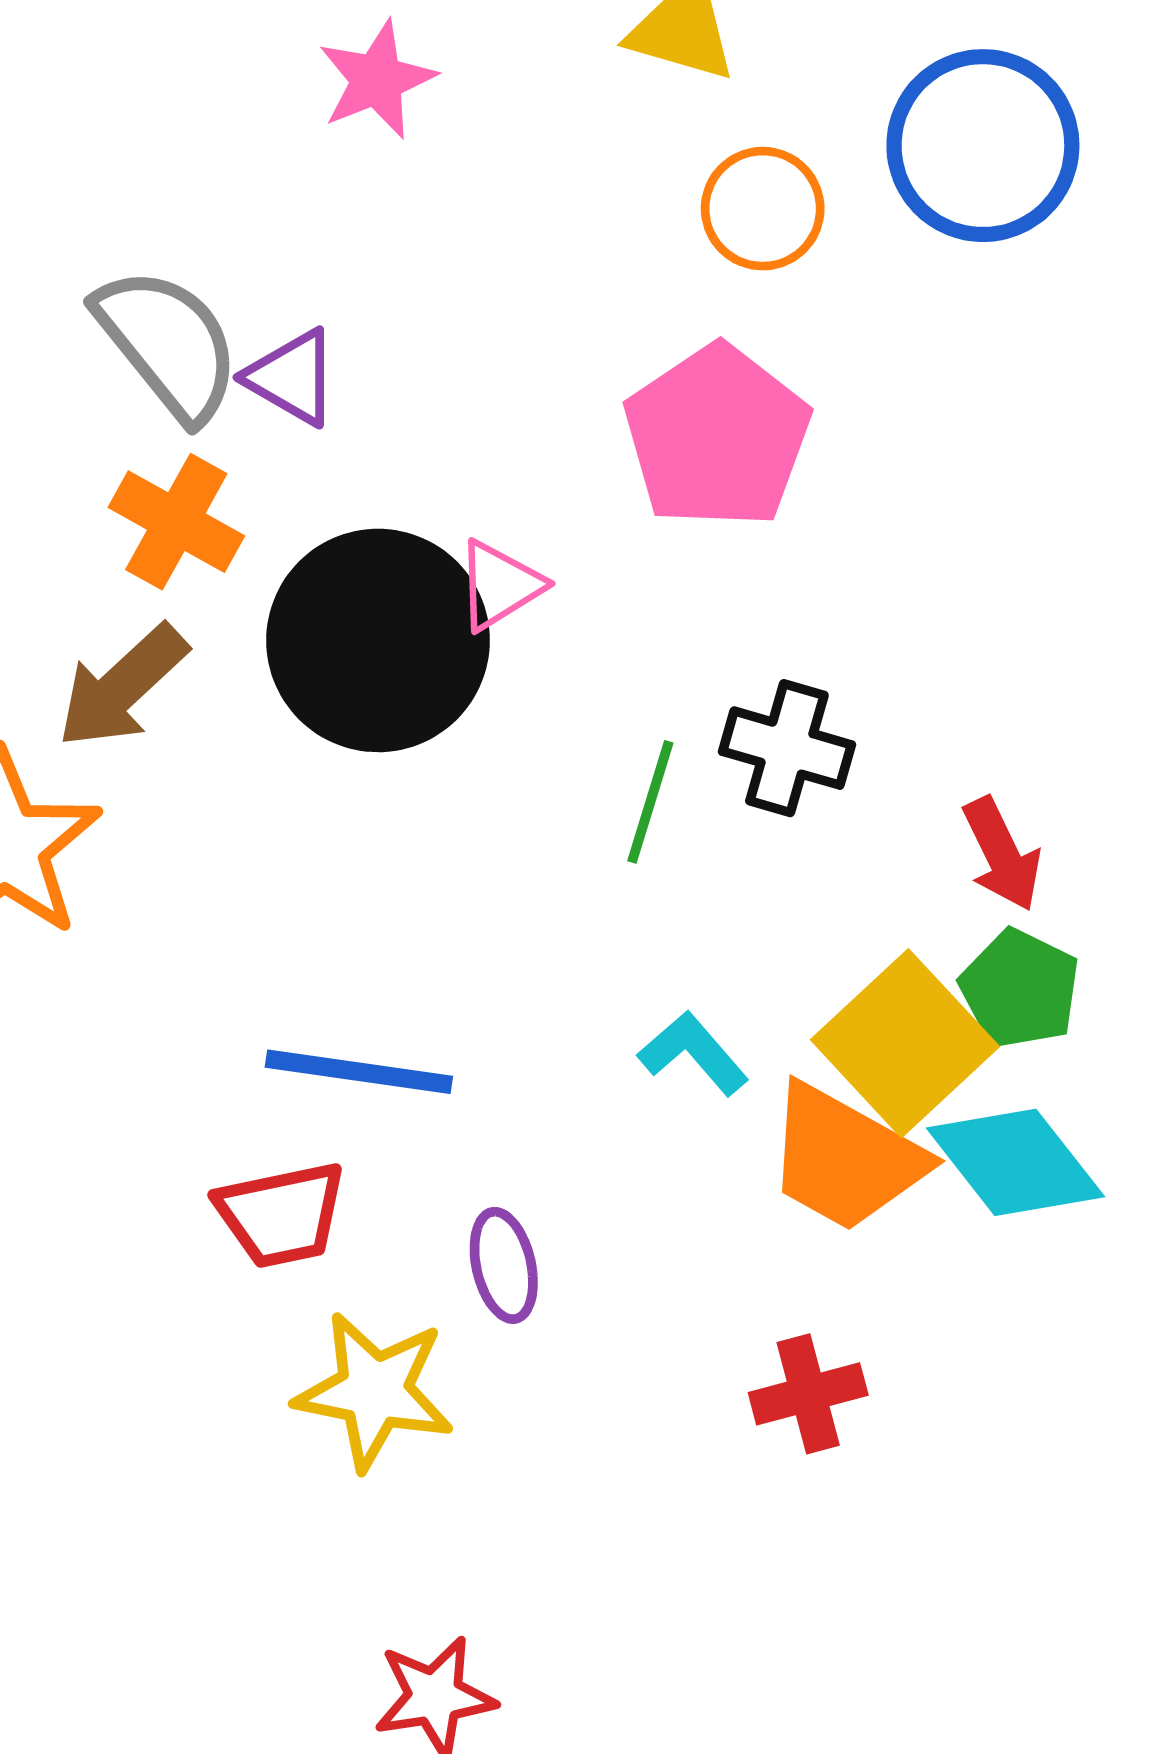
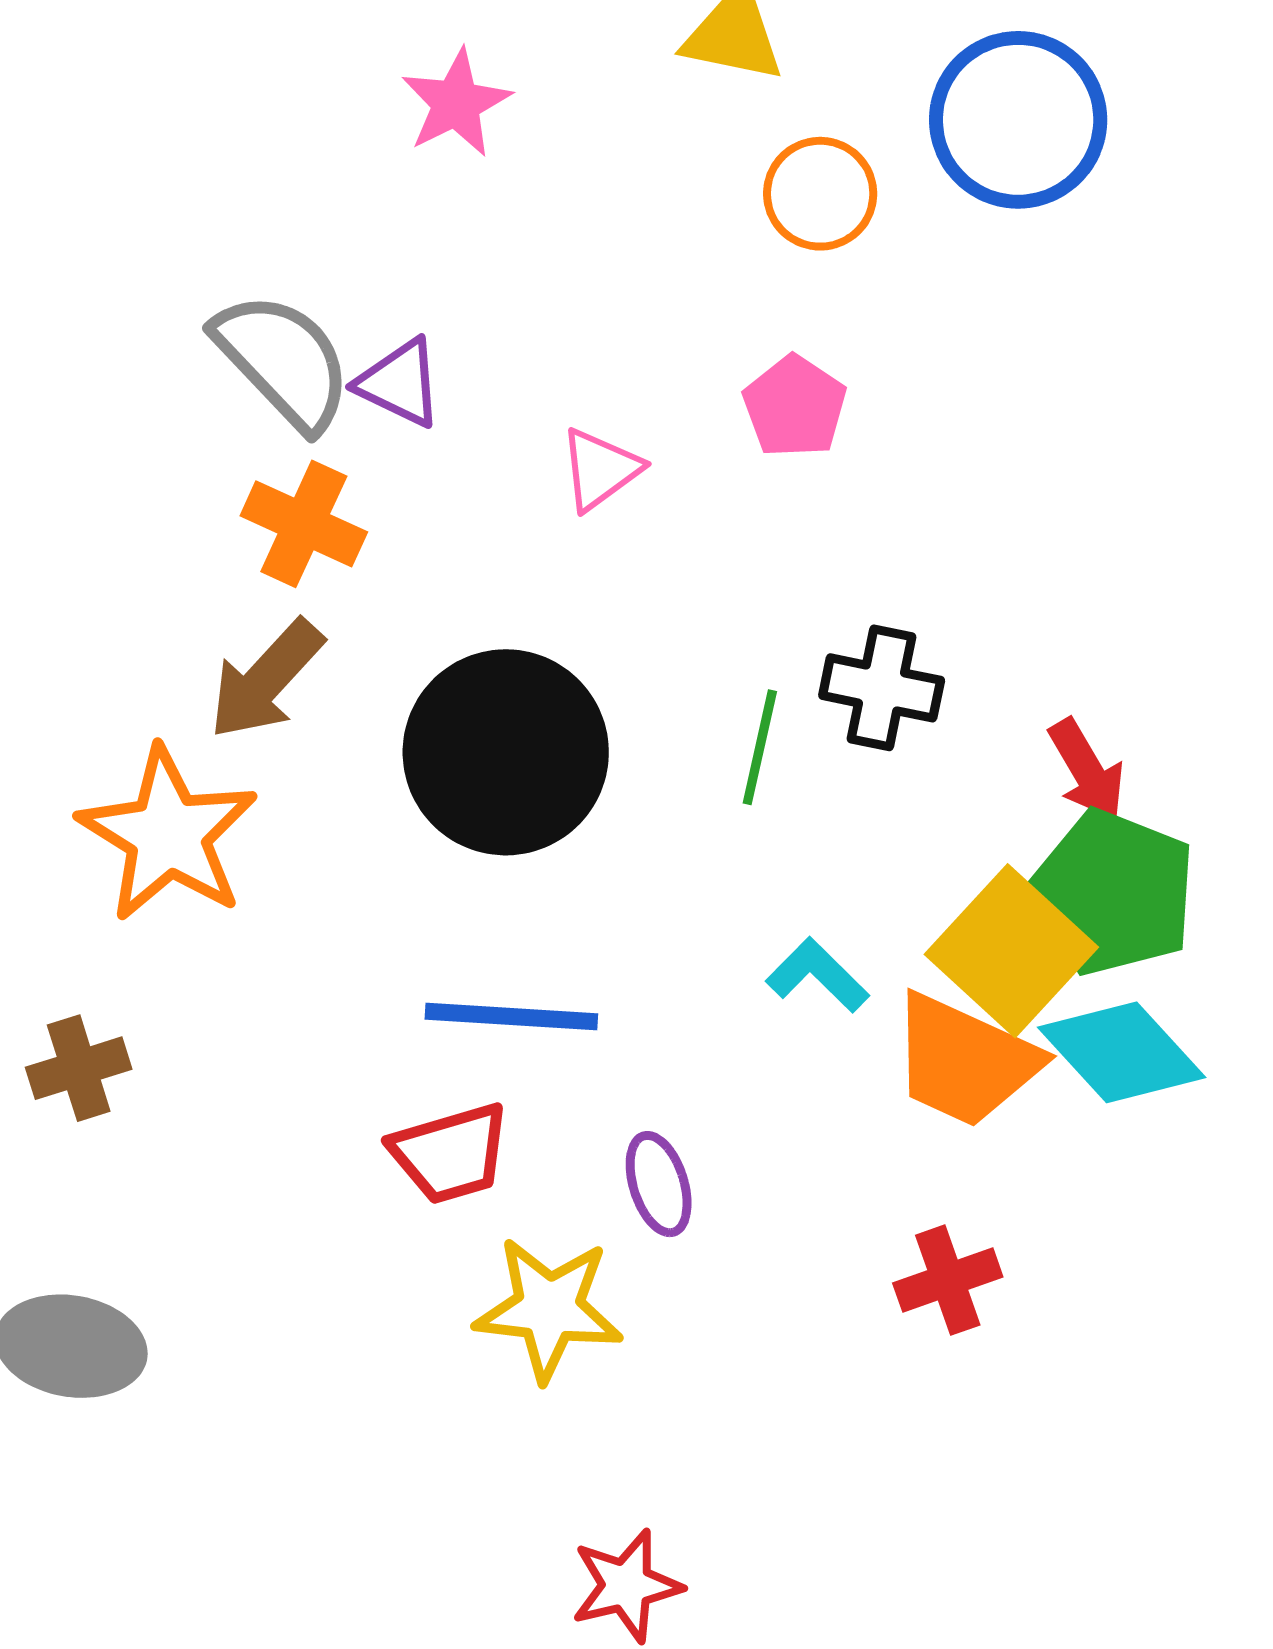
pink pentagon: (717, 437) -> (795, 407), size x0.6
pink triangle: (499, 585) -> (600, 469), moved
black circle: (378, 640) -> (506, 752), moved
green pentagon: (1020, 989) -> (1113, 893), size x1.5

